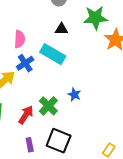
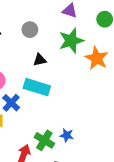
blue star: (74, 95) -> (67, 135), moved

